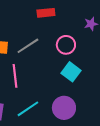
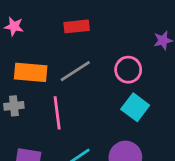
red rectangle: (46, 13) -> (77, 26), moved

